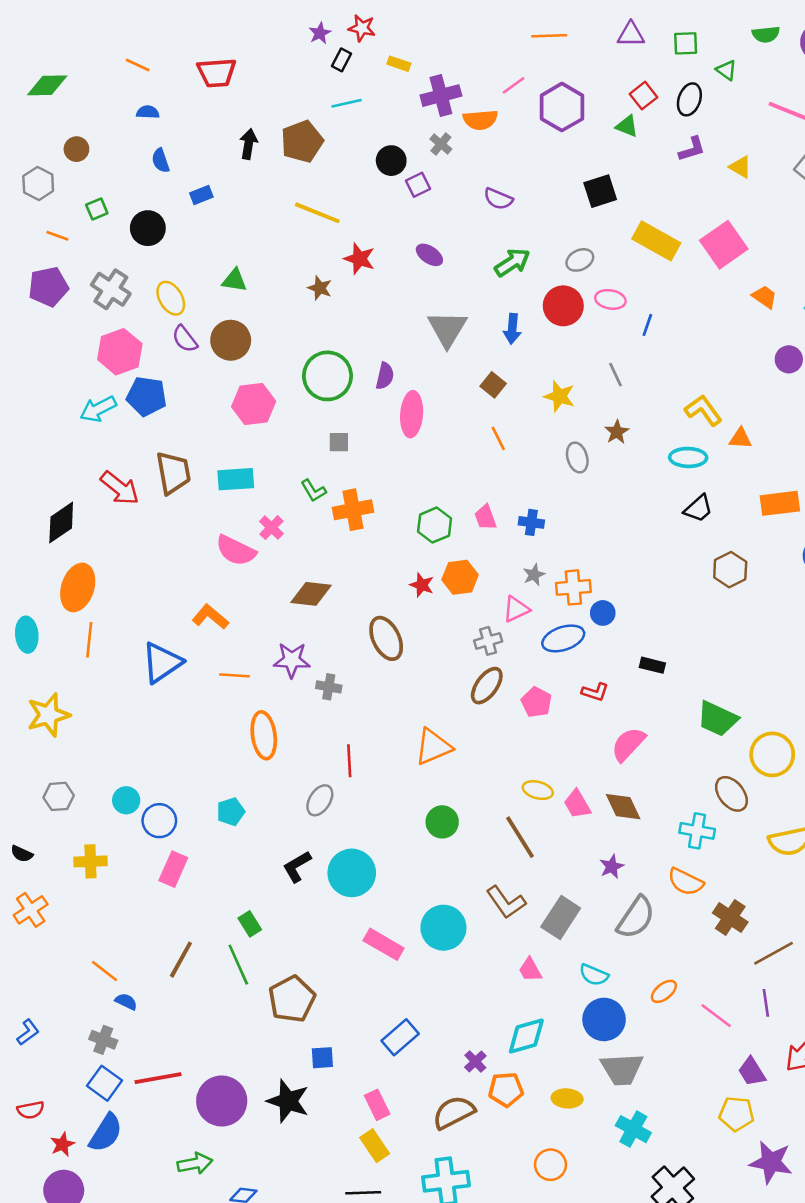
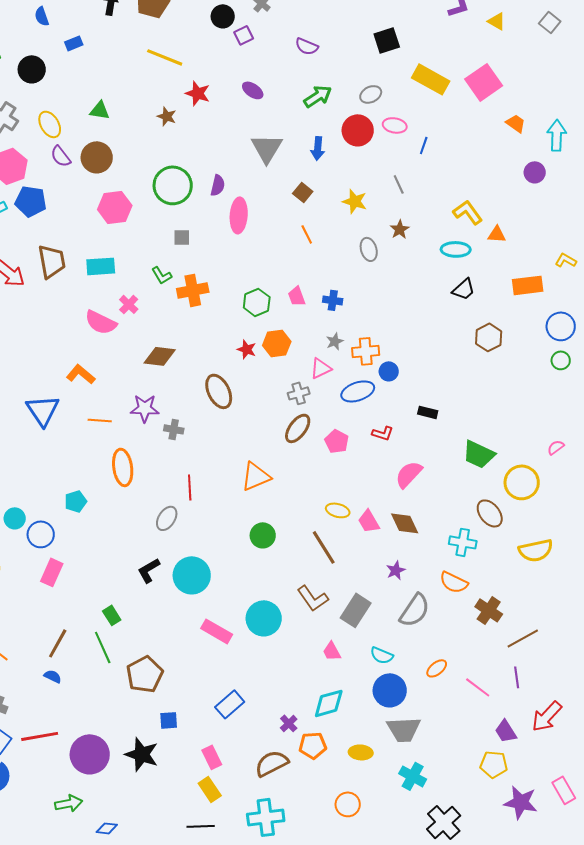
blue triangle: (162, 663) -> (43, 410), turned -30
cyan pentagon: (231, 812) -> (76, 501), moved
blue semicircle: (126, 1002) -> (53, 676), moved

